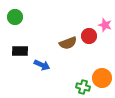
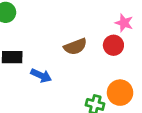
red circle: (89, 36) -> (113, 45), moved

